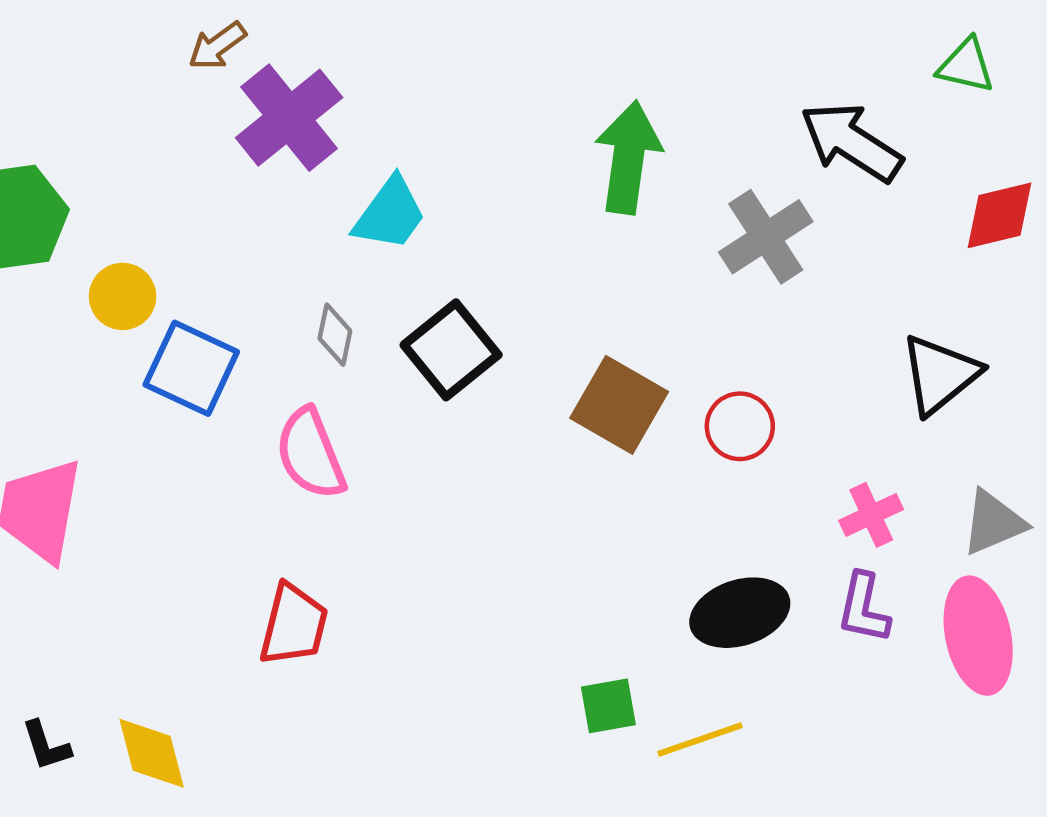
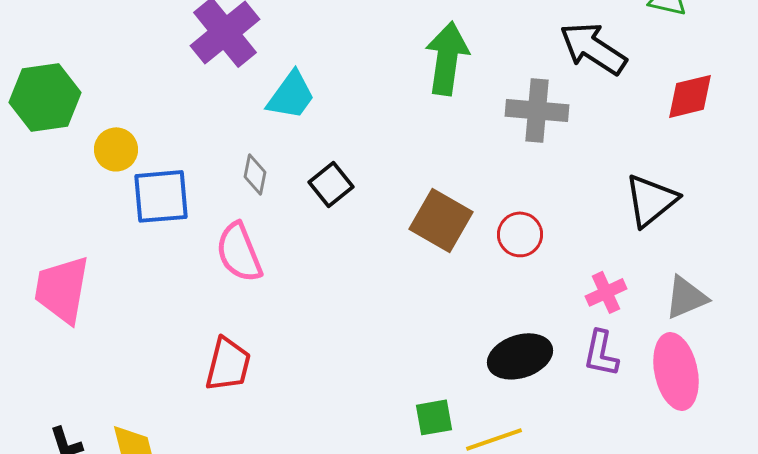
gray cross: (766, 237) -> (537, 110), turned 38
black square: (451, 350) -> (331, 184), size x0.7
blue square: (191, 368) -> (161, 196), turned -30

